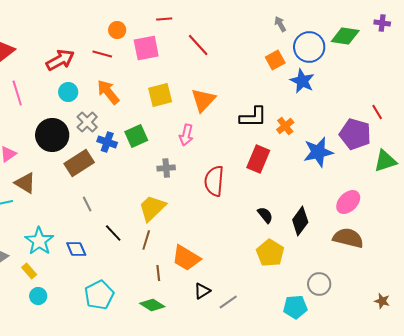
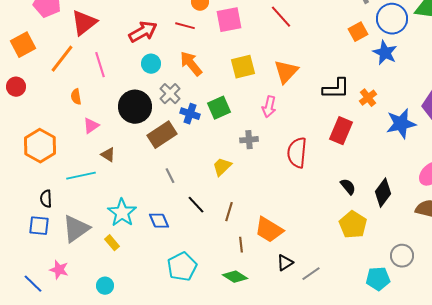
brown triangle: (25, 183) -> (108, 155), size x0.7
yellow trapezoid: (152, 208) -> (222, 167), moved, size x0.7
cyan circle: (38, 296) -> (105, 286), moved

